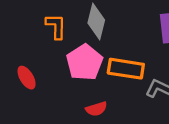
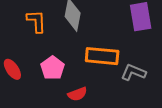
pink pentagon: (84, 62) -> (52, 68), moved, size x0.7

